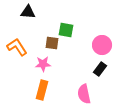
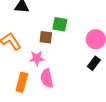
orange rectangle: (42, 90) -> (22, 82), moved
pink semicircle: (84, 94) -> (47, 78), moved

